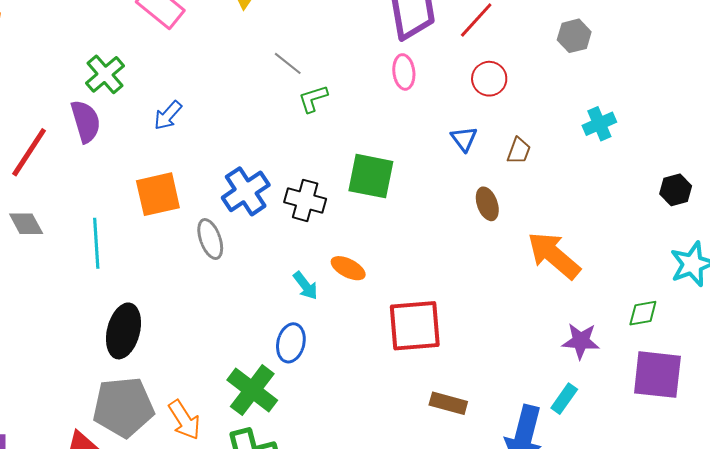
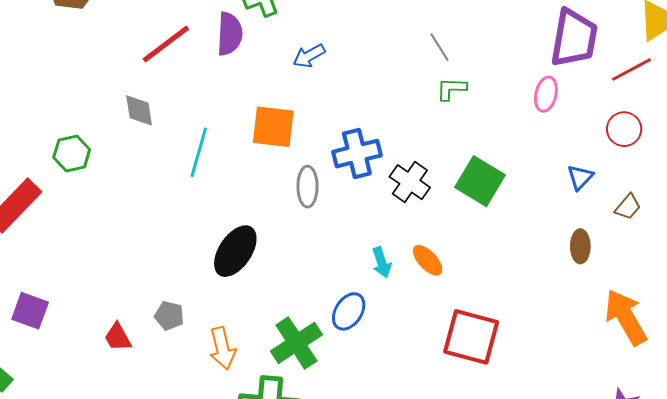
black ellipse: (123, 331) -> (235, 251), moved
gray pentagon: (123, 407) -> (169, 316), size x0.5

